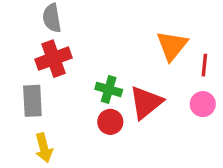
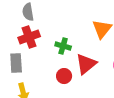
green cross: (109, 89) -> (63, 46), moved

